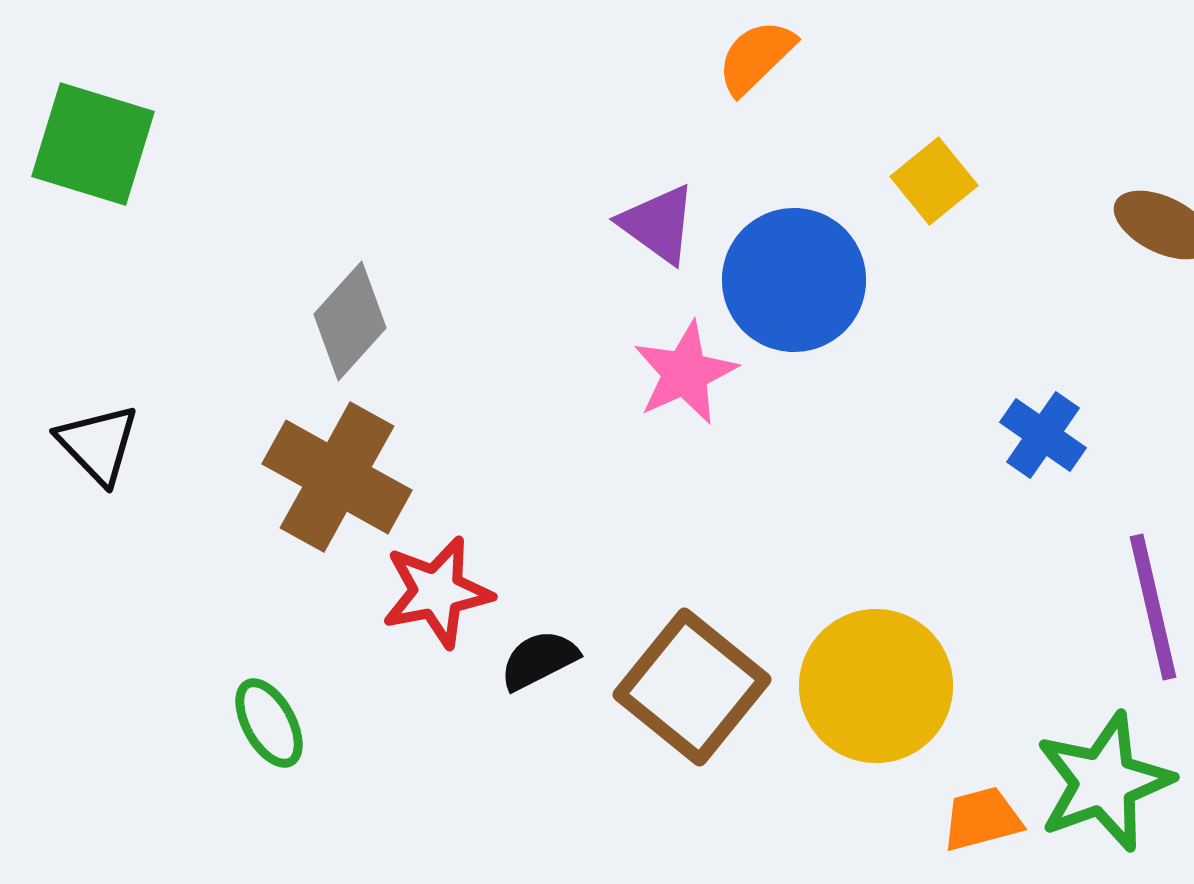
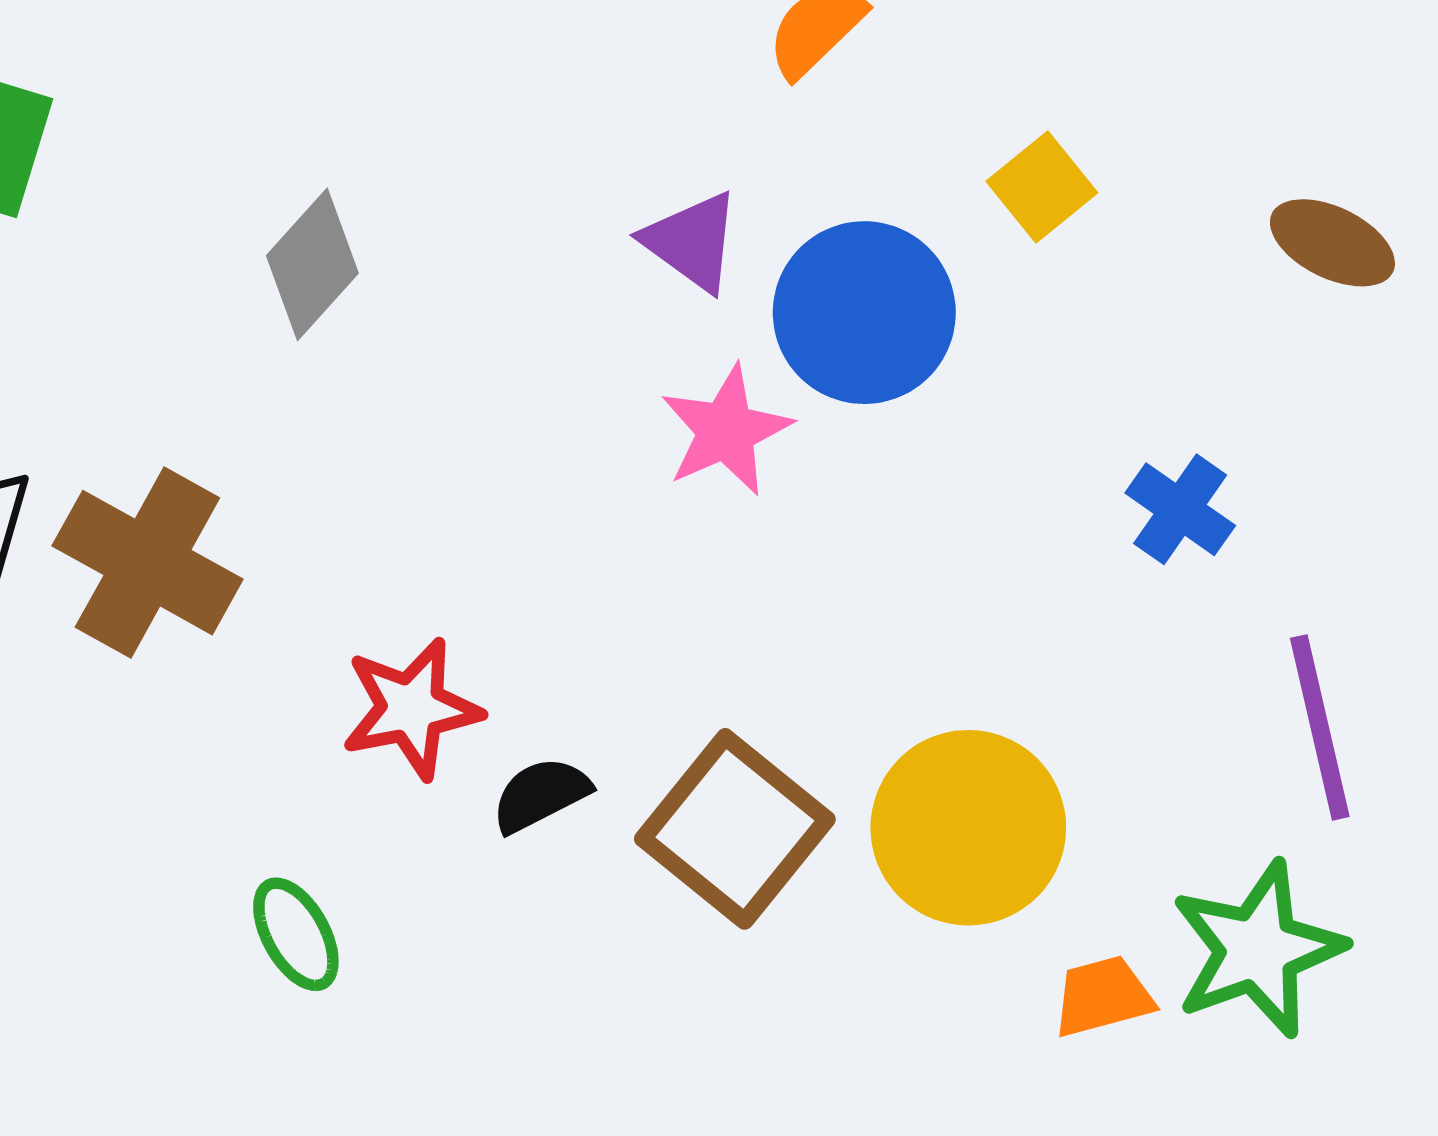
gray diamond: (350, 321) -> (312, 264), moved
brown cross: (337, 477) -> (147, 563), moved
green ellipse: (269, 723) -> (296, 934), moved

